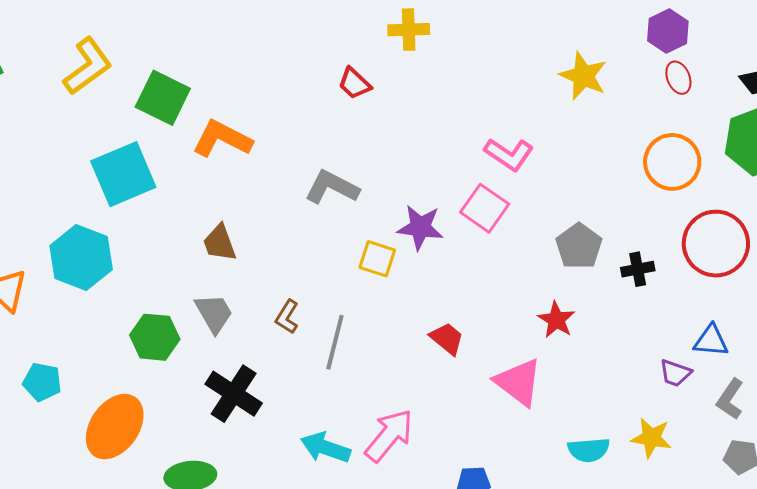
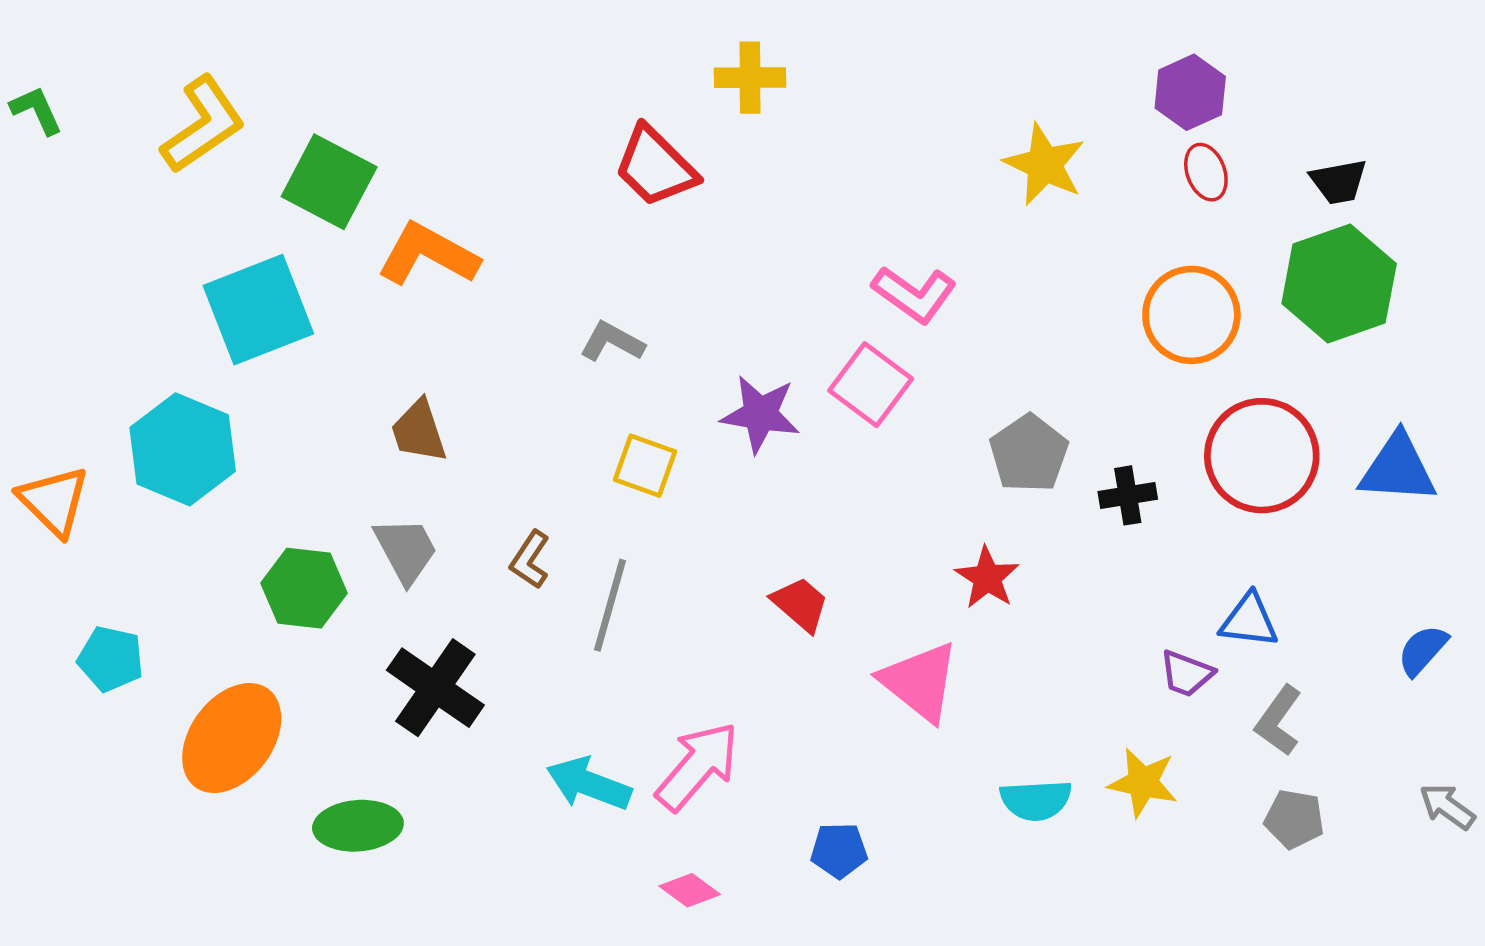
red trapezoid: (354, 83) -> (655, 167), size x1.5
gray L-shape: (332, 187) -> (612, 342), size x0.7
yellow square: (377, 259) -> (645, 466), moved

